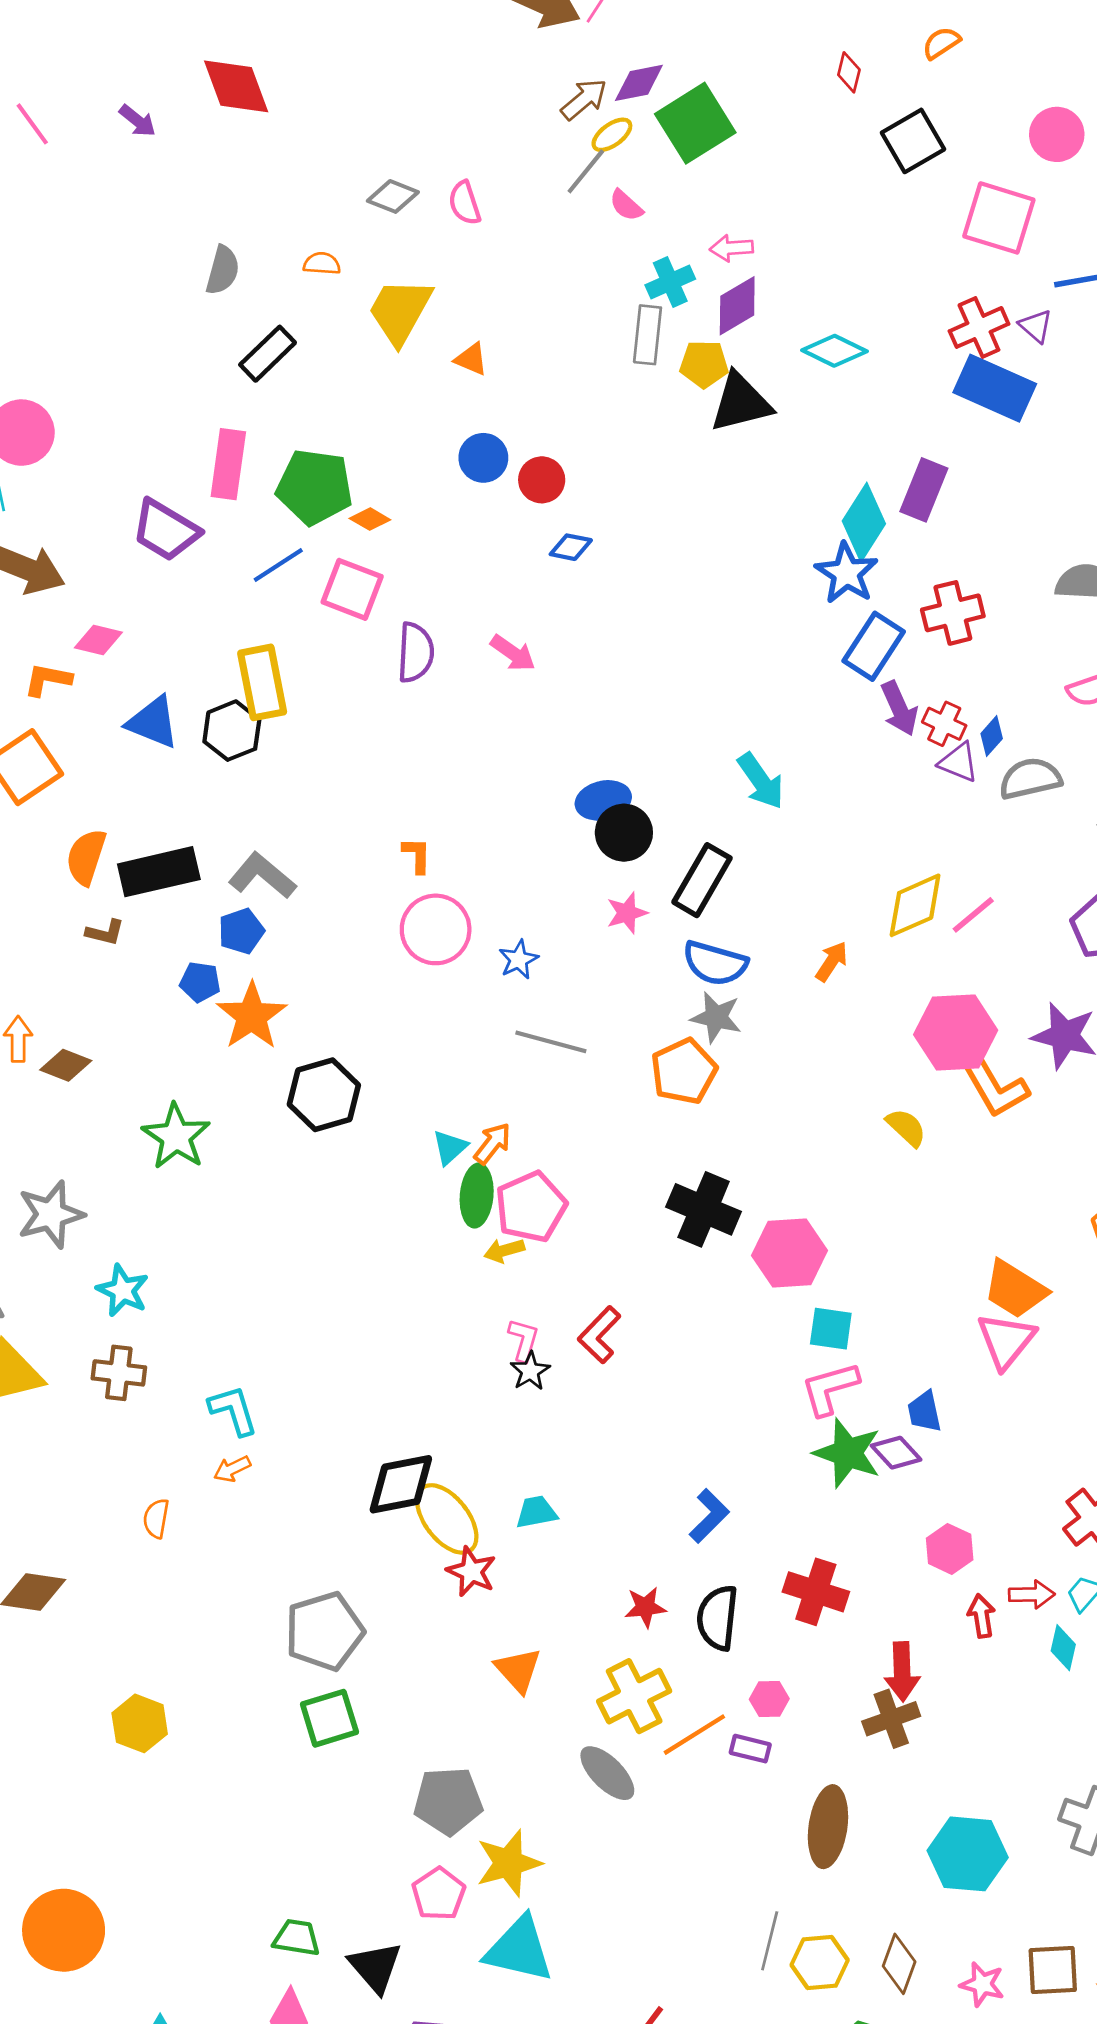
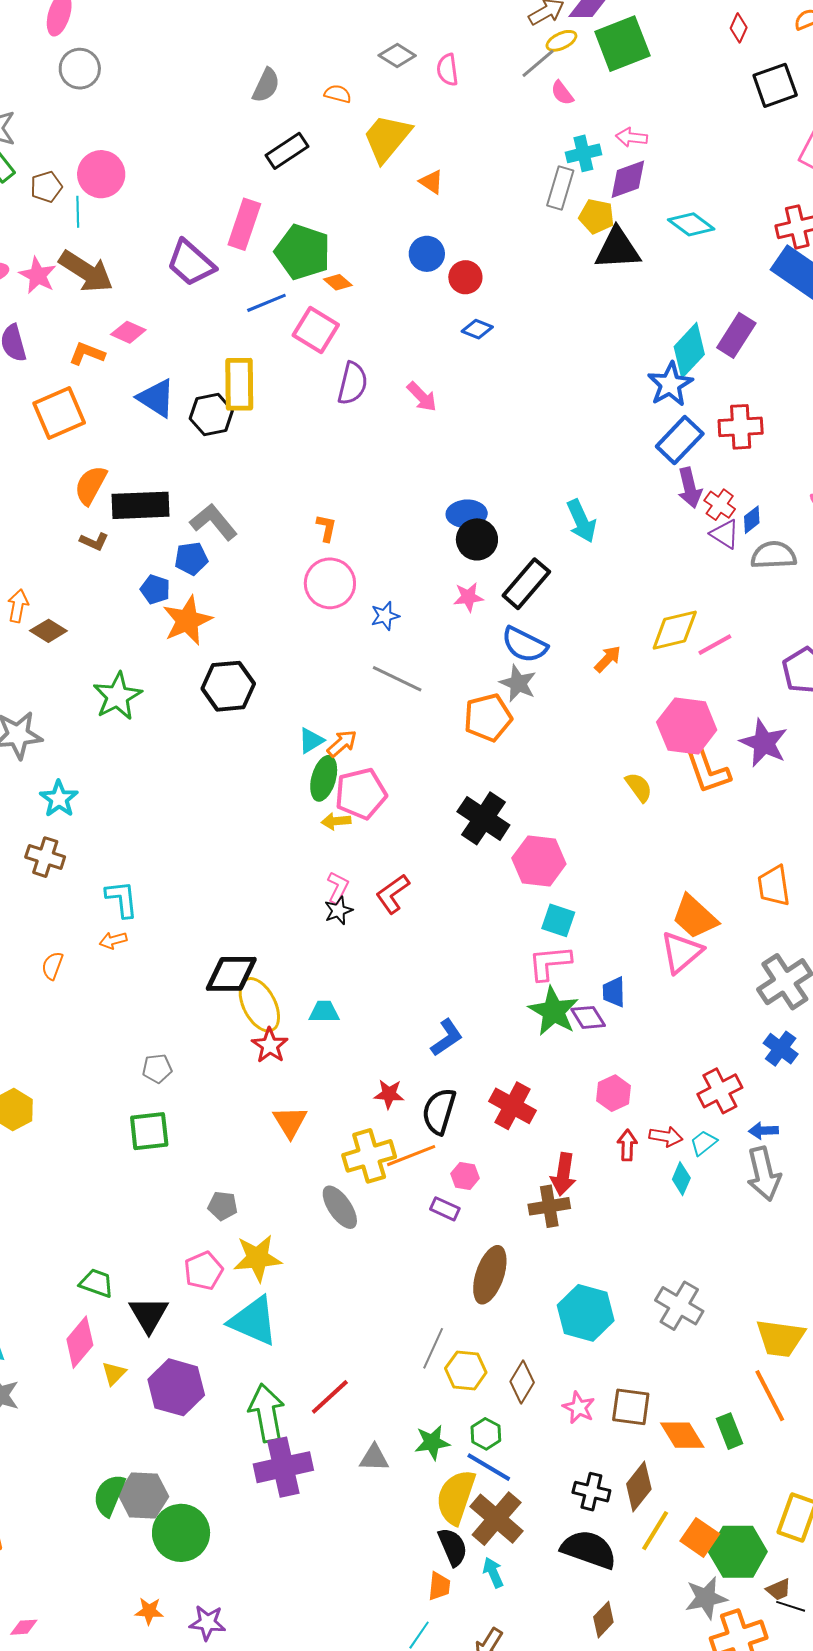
gray pentagon: (324, 1631) -> (157, 1068), size x0.5
orange line: (694, 1735) -> (411, 1156), moved
gray pentagon: (448, 1801) -> (223, 1206), size x0.6

